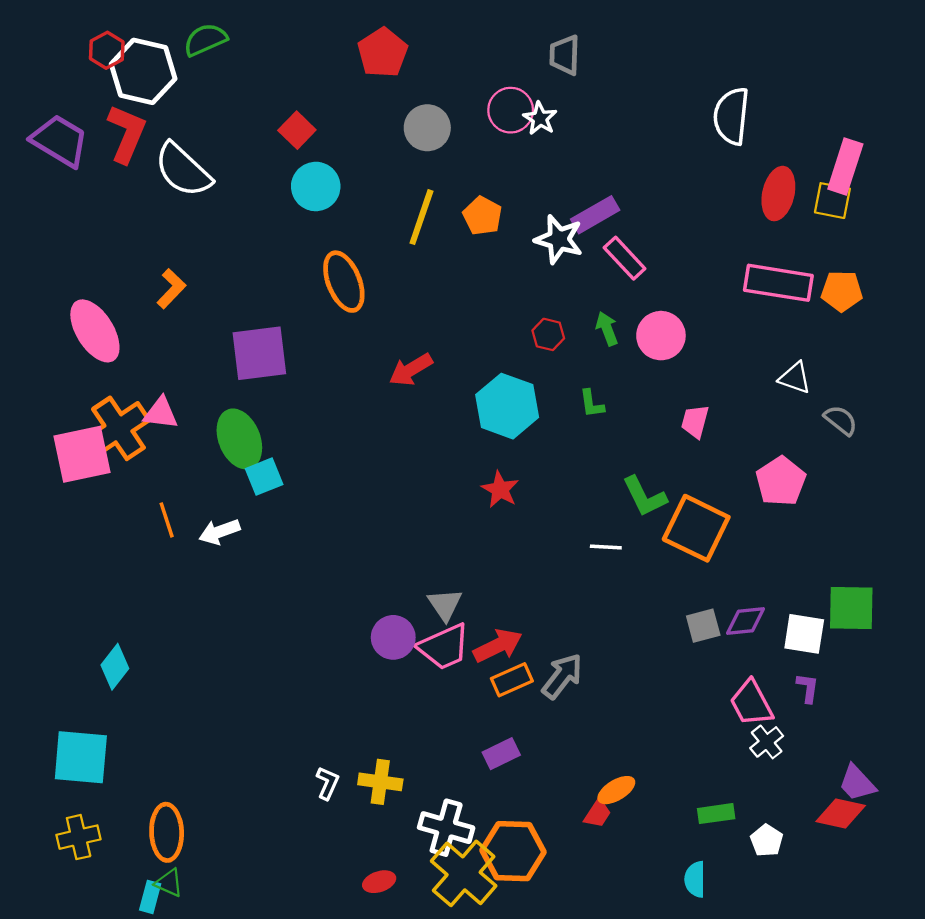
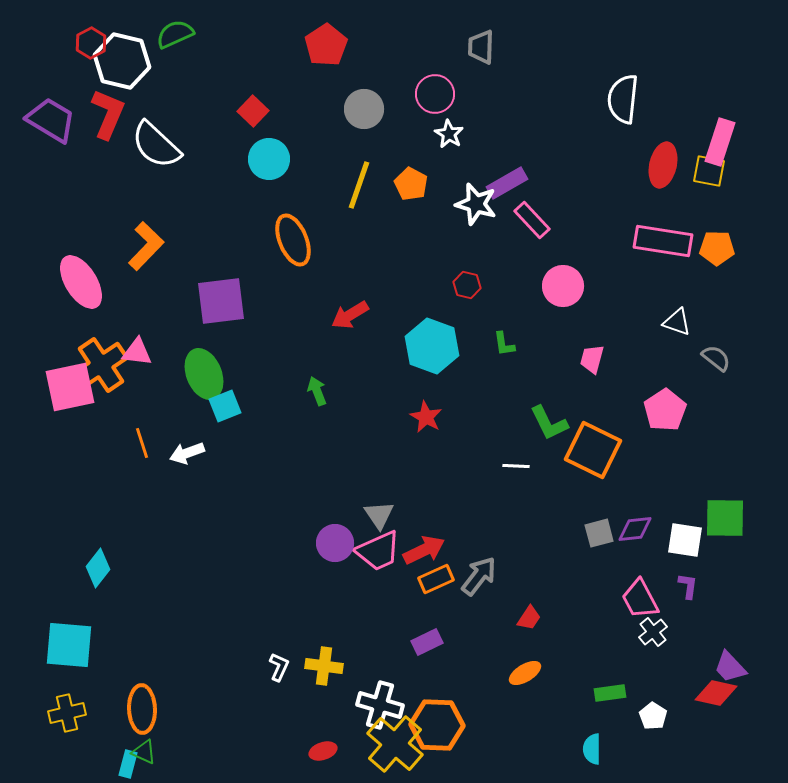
white star: (540, 118) -> (449, 134), moved
orange L-shape: (171, 289) -> (146, 246), size x1.4
green arrow: (607, 329) -> (317, 391), moved
red trapezoid: (598, 814) -> (529, 618), moved

